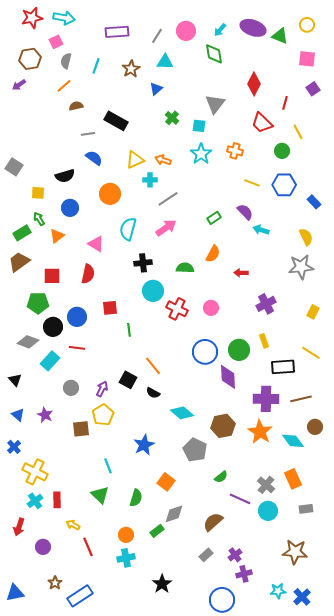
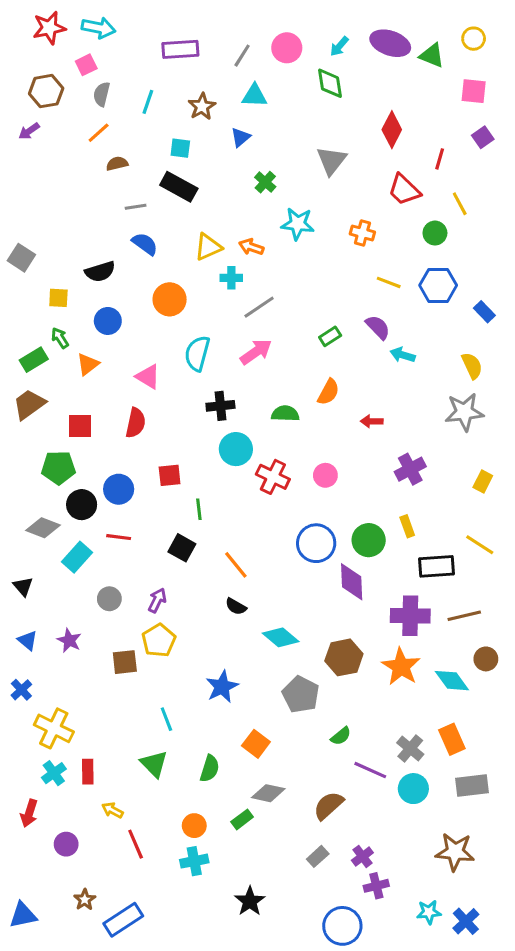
cyan square: (199, 126) -> (180, 148), moved
cyan star: (201, 154) -> (298, 224), moved, turned -30
black square: (128, 380) -> (182, 548), moved
gray rectangle: (306, 509) -> (472, 785), size x1.5
gray diamond: (174, 514) -> (268, 793), turned 30

